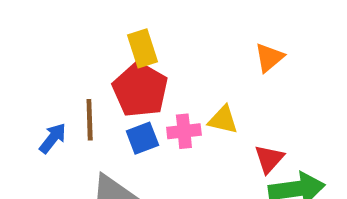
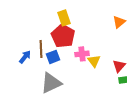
yellow triangle: (223, 120) -> (94, 61), moved, turned 40
blue square: (142, 138) -> (53, 57), moved

